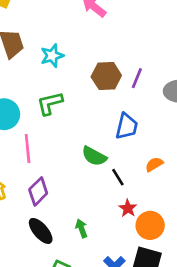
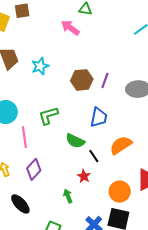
green L-shape: (50, 103) -> (48, 116), moved
orange semicircle: (154, 164) -> (121, 145), size x1.6
red star: (128, 208) -> (84, 176), moved
black ellipse: (41, 231) -> (20, 204), moved

